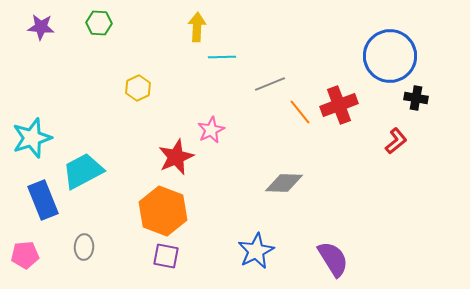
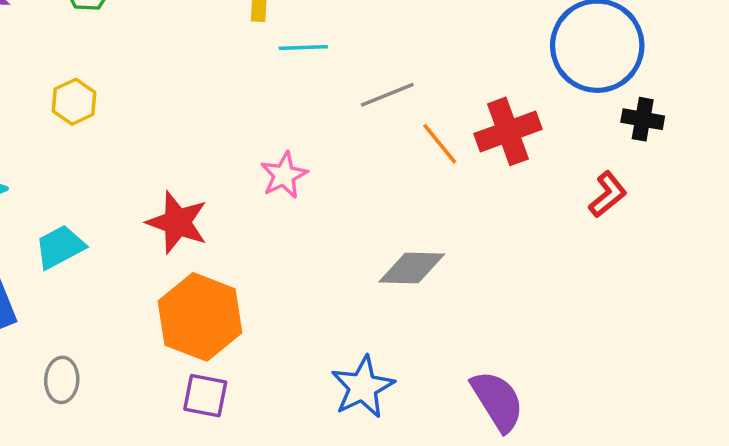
yellow hexagon: (138, 88) -> (74, 102), moved
red star: (176, 157) -> (177, 222), moved, turned -30
cyan trapezoid: (83, 171) -> (60, 247), size x0.7

